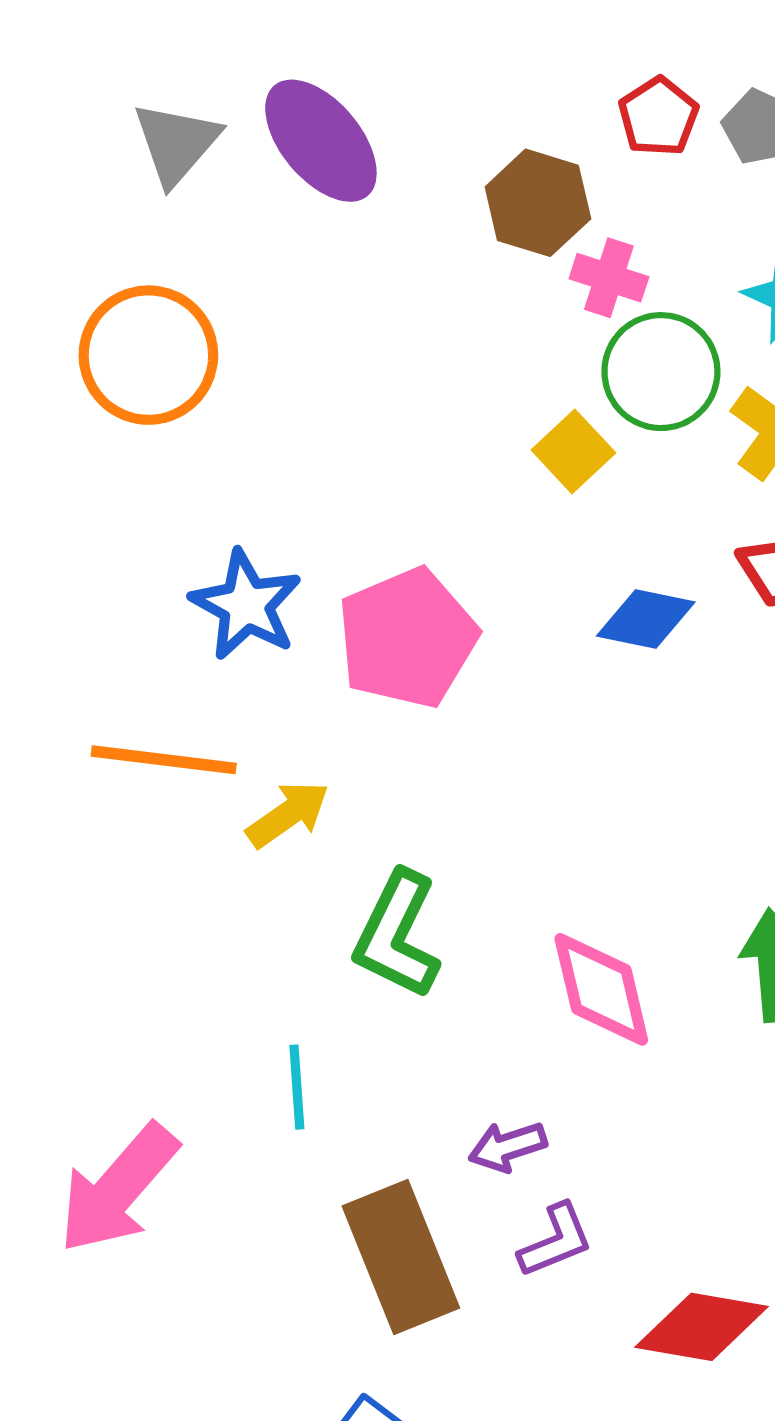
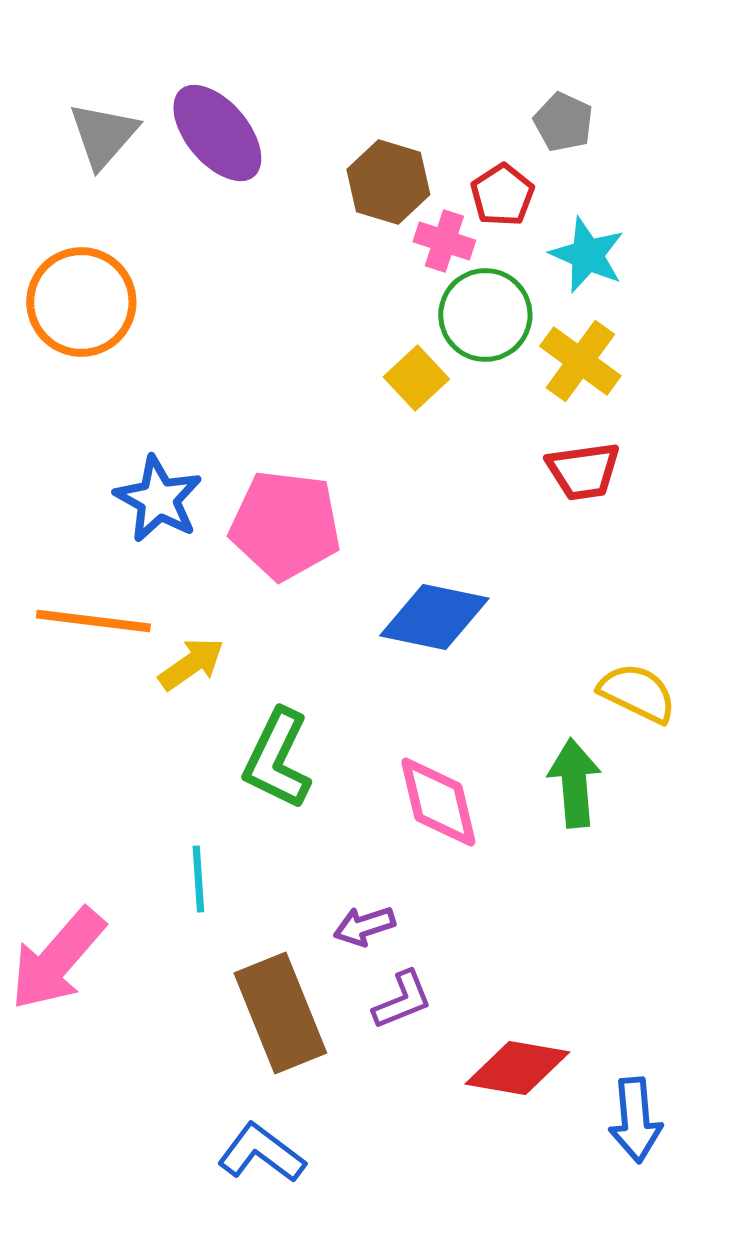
red pentagon: (658, 117) -> (502, 195), moved
blue diamond: (646, 619) -> (434, 617), moved, size x1.4
pink pentagon: (407, 638) -> (285, 525), turned 30

